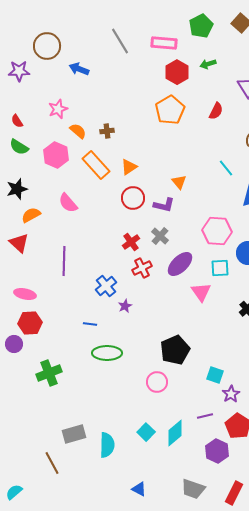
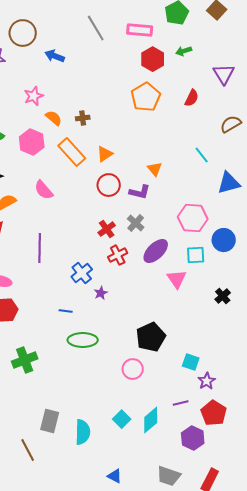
gray rectangle: (74, 434) -> (50, 421), turned -60

